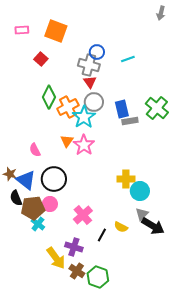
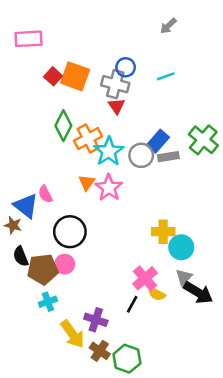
gray arrow: (161, 13) -> (168, 26), moved, turned 32
pink rectangle: (22, 30) -> (28, 39), size x1.5
orange square: (56, 31) -> (75, 76), moved
gray circle: (94, 102) -> (141, 155), moved
blue rectangle: (122, 109) -> (158, 141), turned 54
blue triangle: (26, 180) -> (26, 206), moved
pink cross: (83, 215) -> (145, 278), moved
cyan cross: (38, 224) -> (48, 302), moved, turned 32

